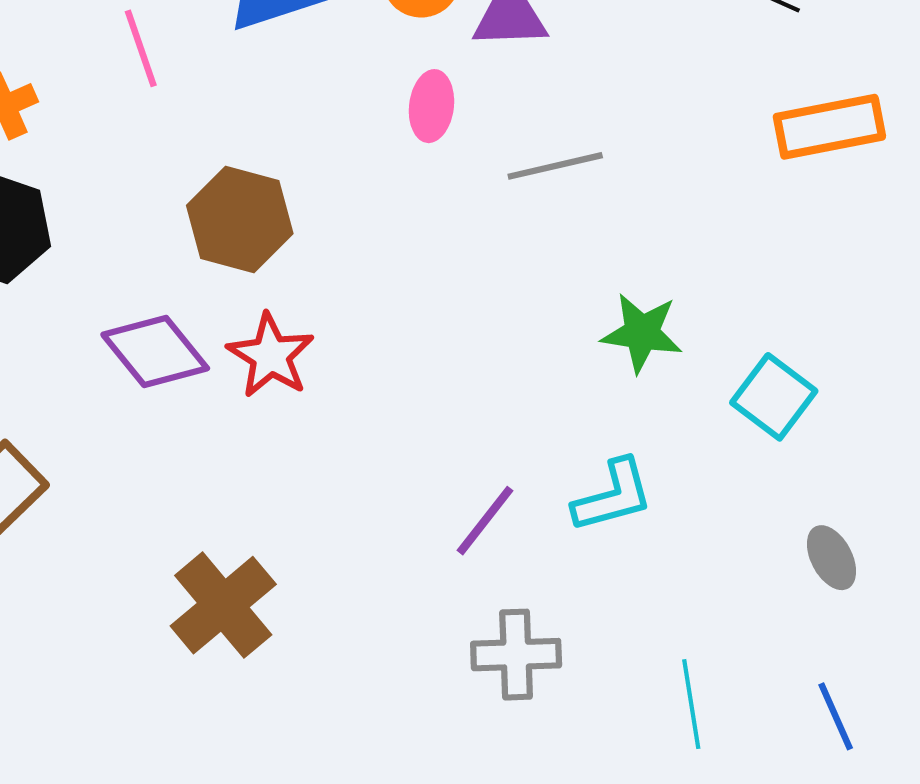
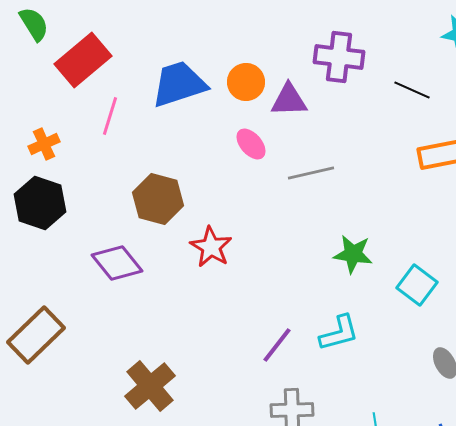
pink line: (141, 48) -> (110, 116), turned 36
pink ellipse: (431, 106) -> (251, 144), turned -48
red star: (271, 356) -> (211, 247), moved

